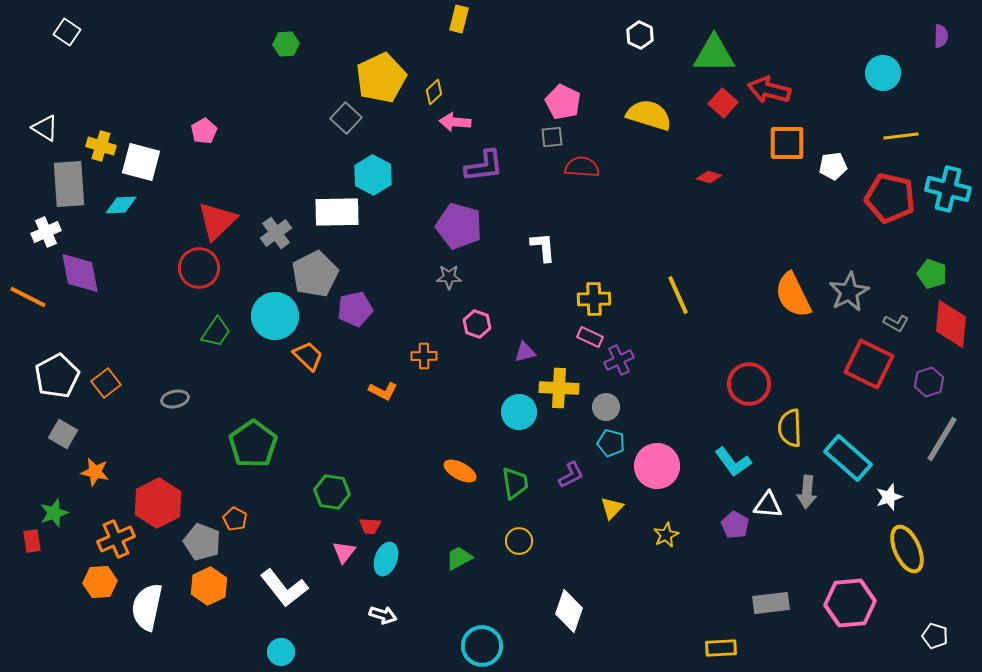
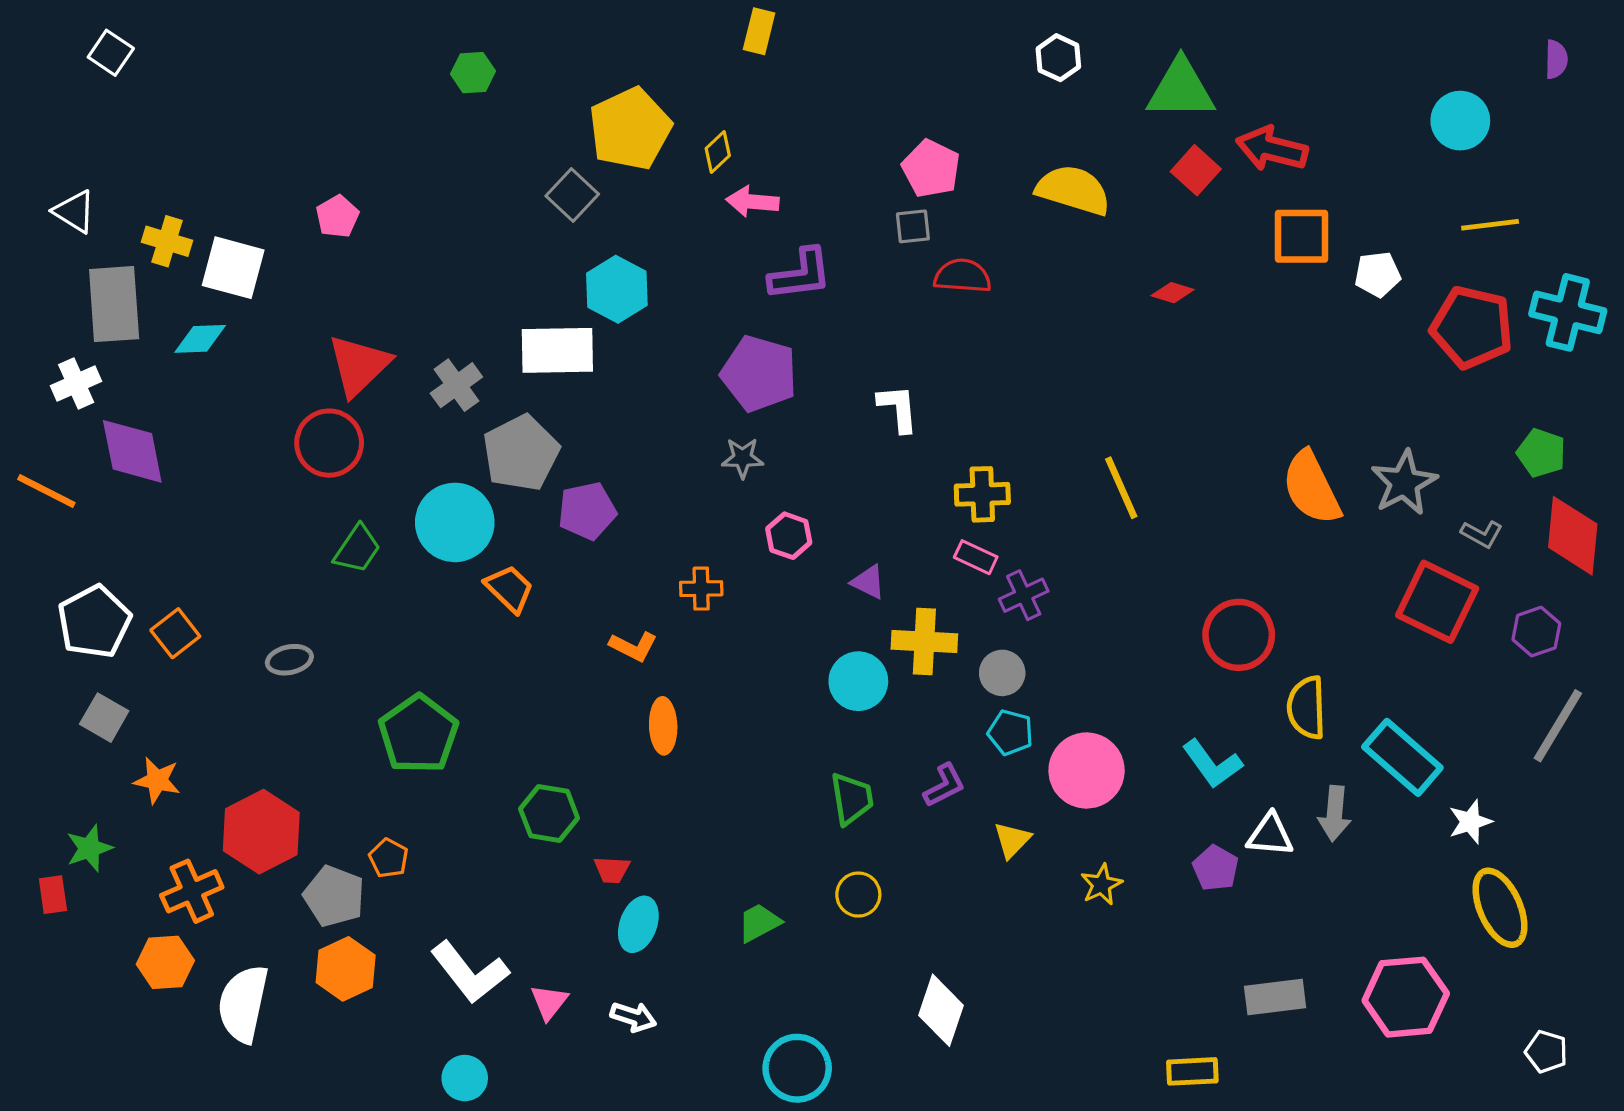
purple triangle: (525, 352) -> (868, 582), turned 40
orange ellipse: (460, 471) -> (663, 726), moved, turned 60
pink triangle: (344, 552) -> (549, 1002), moved

